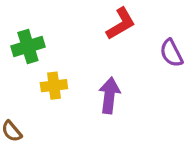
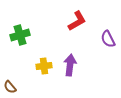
yellow cross: (54, 86) -> (44, 66), moved

